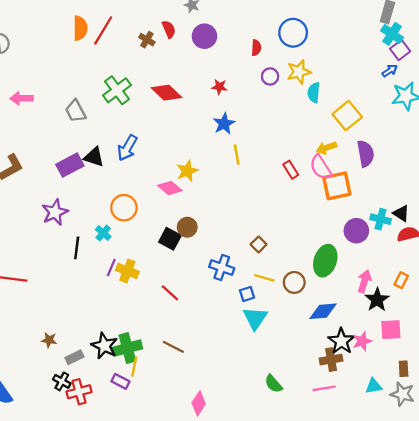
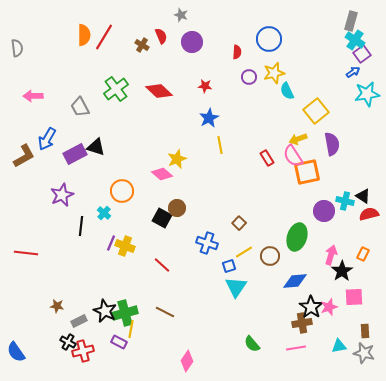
cyan semicircle: (314, 93) -> (287, 91), turned -30
blue arrow: (127, 148) -> (47, 139), moved
yellow line: (264, 278) -> (244, 252), turned -48

